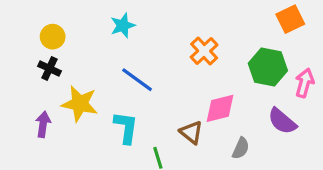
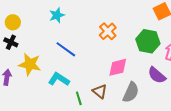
cyan L-shape: (126, 128) -> (59, 79), turned -65
brown triangle: (191, 132) -> (100, 91), moved
gray semicircle: (241, 148) -> (131, 92), size x1.5

